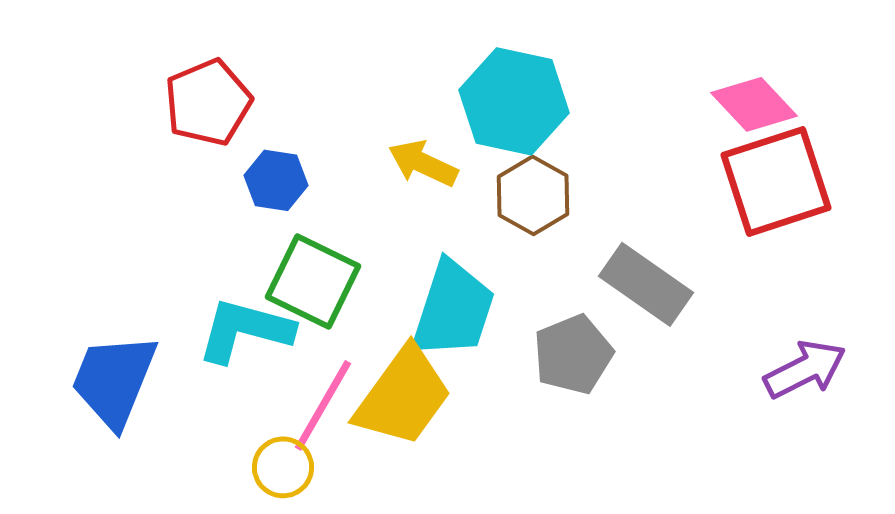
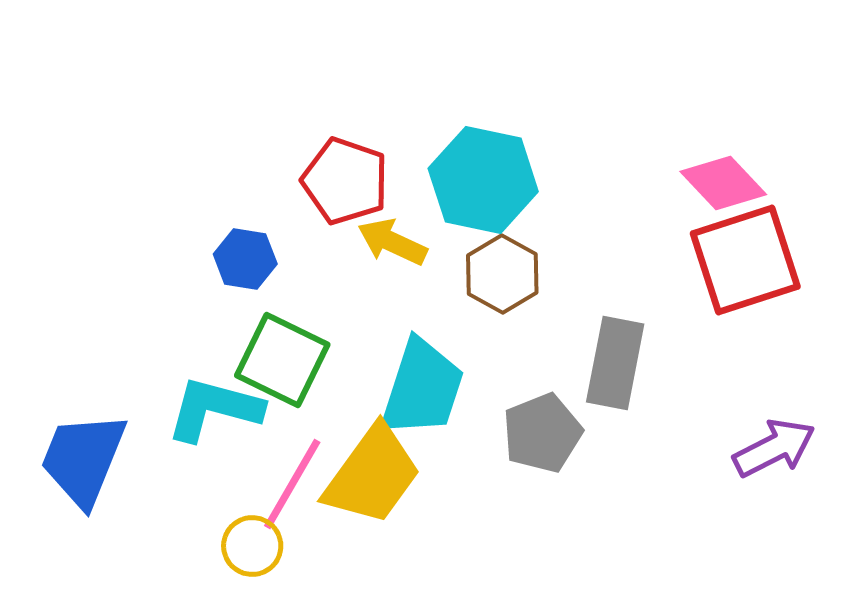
red pentagon: (208, 102) -> (345, 181), moved, turned -30
gray rectangle: (646, 284) -> (615, 363), turned 66

